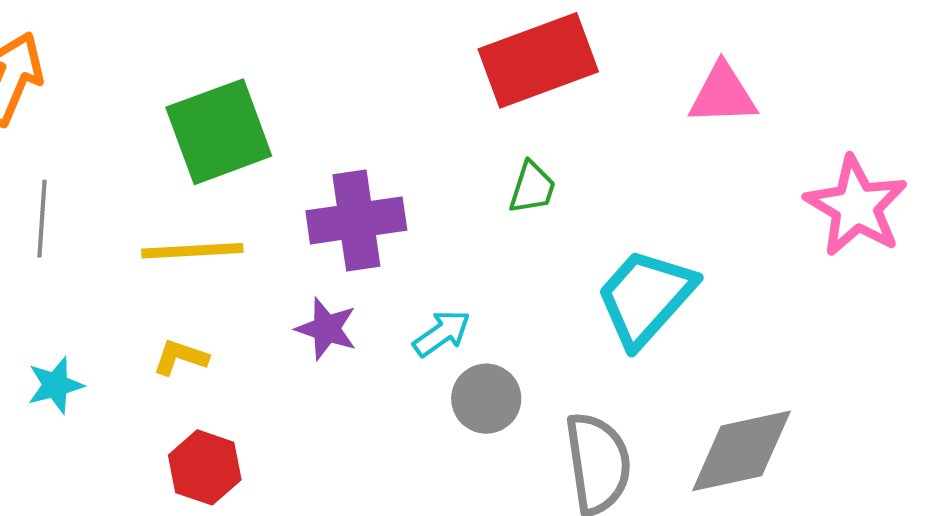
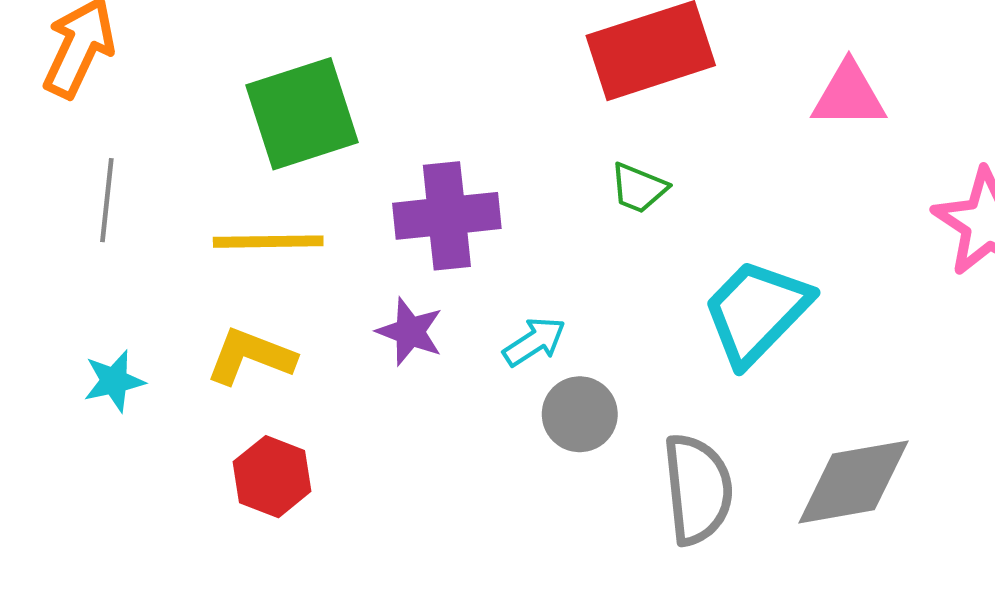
green trapezoid: (532, 188) -> (639, 188), turned 92
yellow L-shape: (180, 357) -> (251, 356), size x1.5

